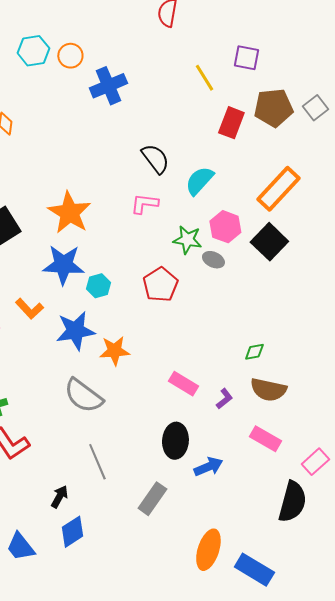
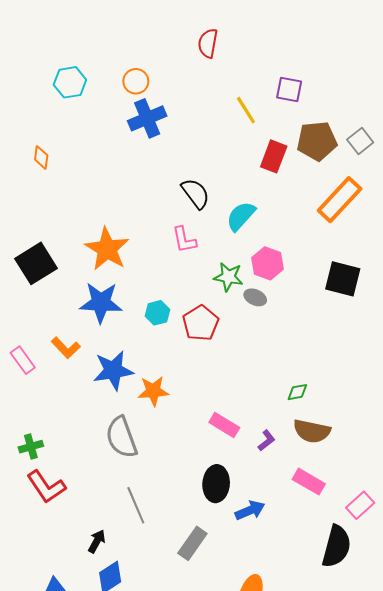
orange circle: (70, 56) -> (136, 81), moved
orange rectangle: (278, 189) -> (340, 200), moved
pink L-shape: (144, 204) -> (184, 240), turned -108
black square: (269, 242) -> (343, 279), moved, turned -30
cyan hexagon: (98, 286) -> (157, 313), moved
gray semicircle: (83, 396) -> (121, 437), turned 33

